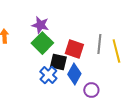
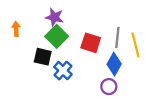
black square: (58, 62) -> (43, 57), moved
blue diamond: (74, 74) -> (114, 64), moved

